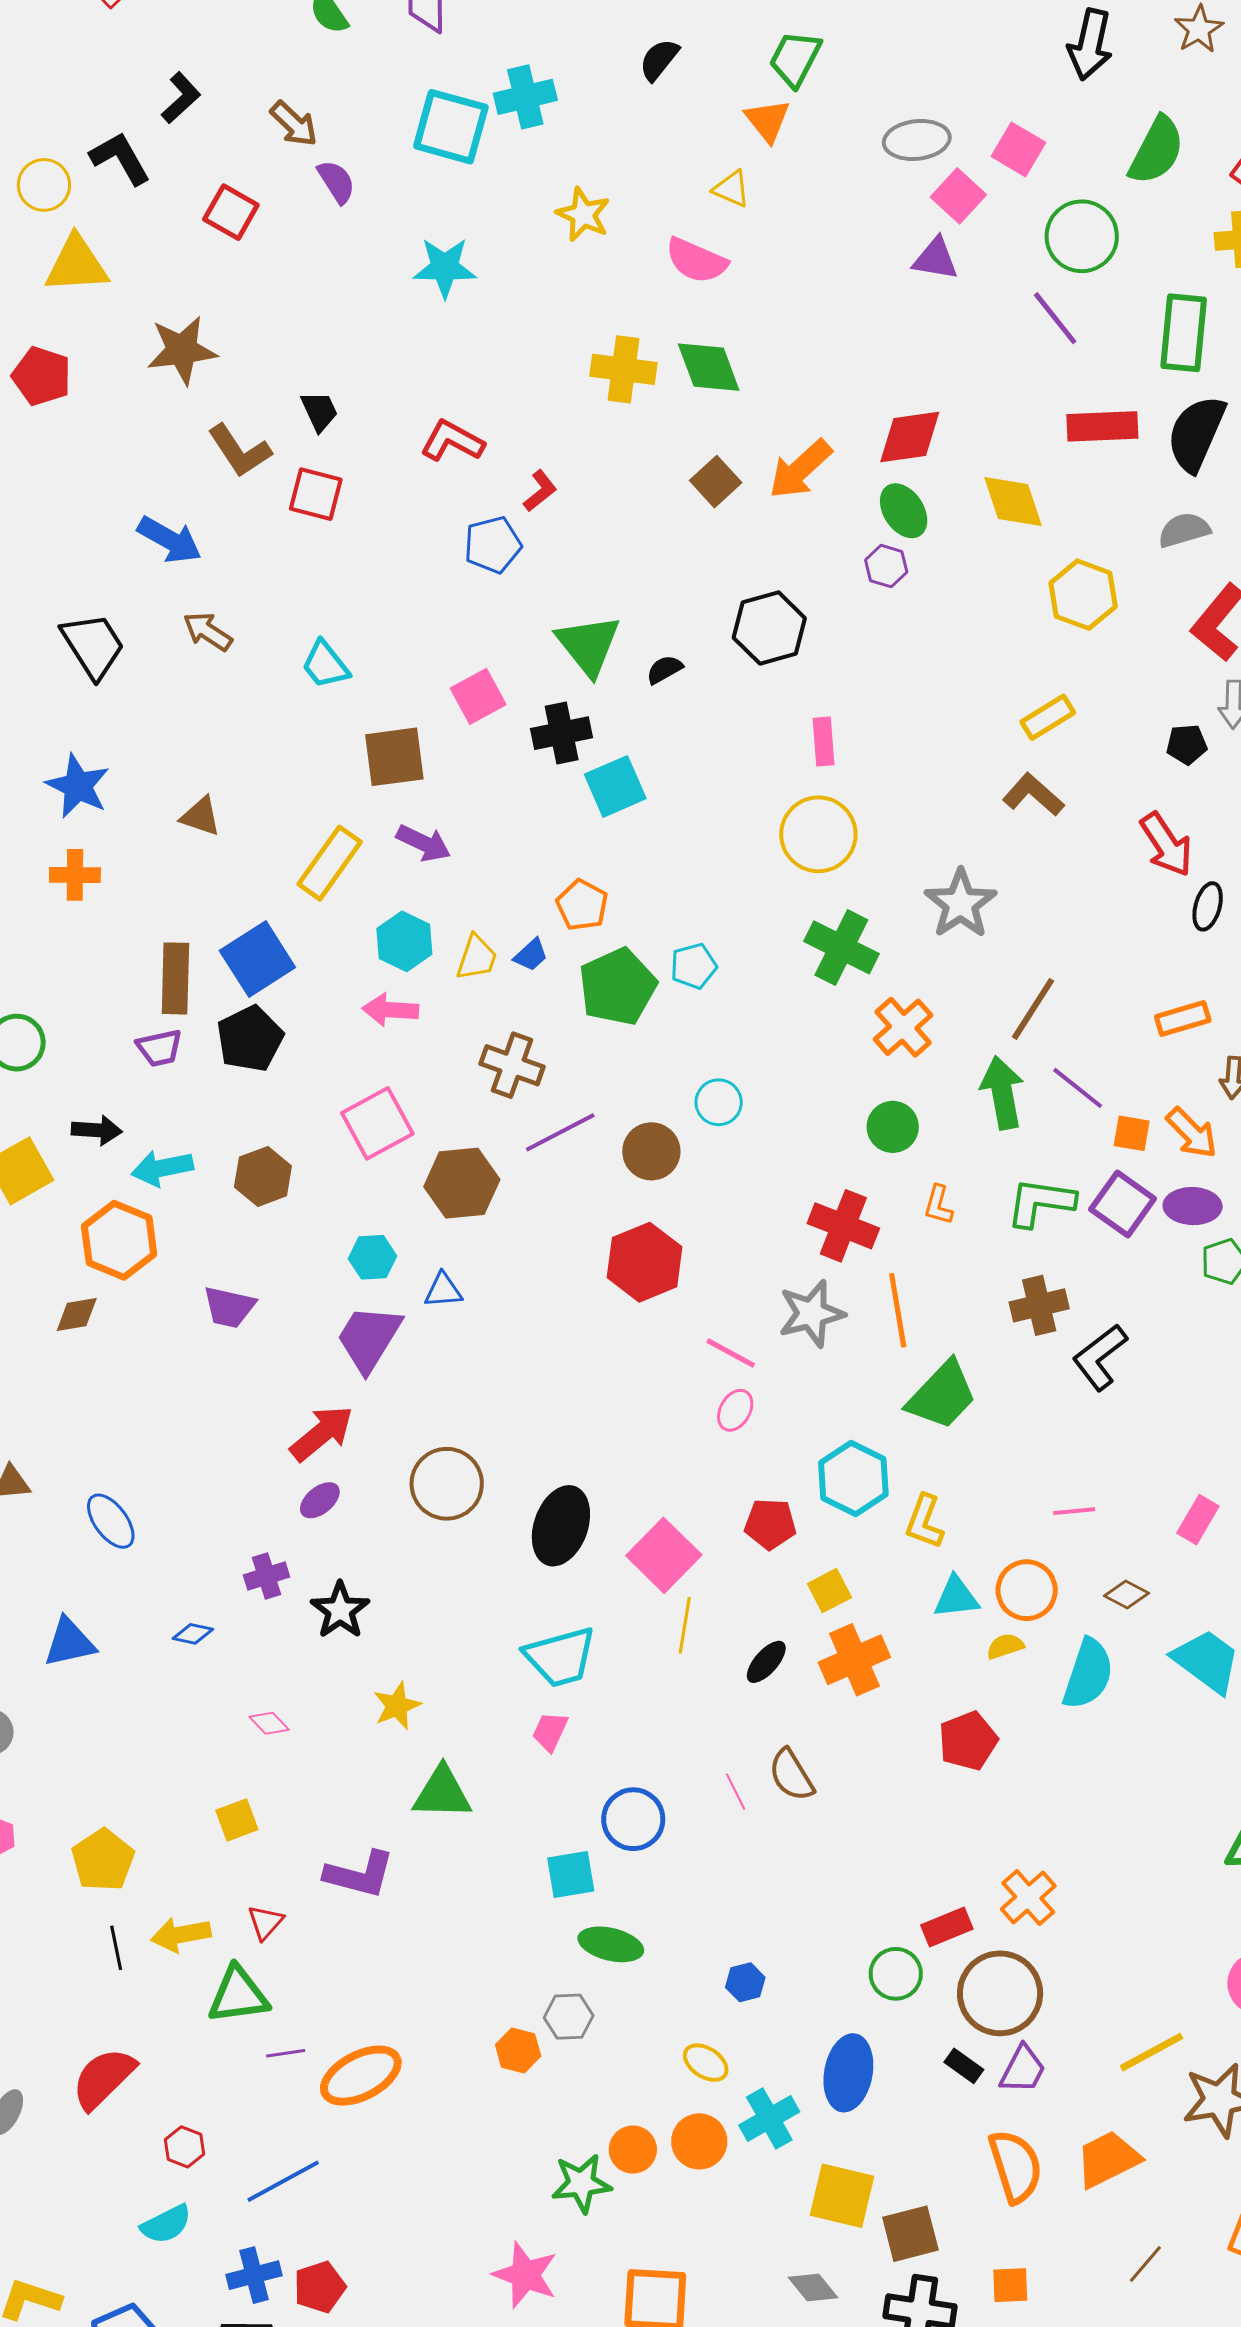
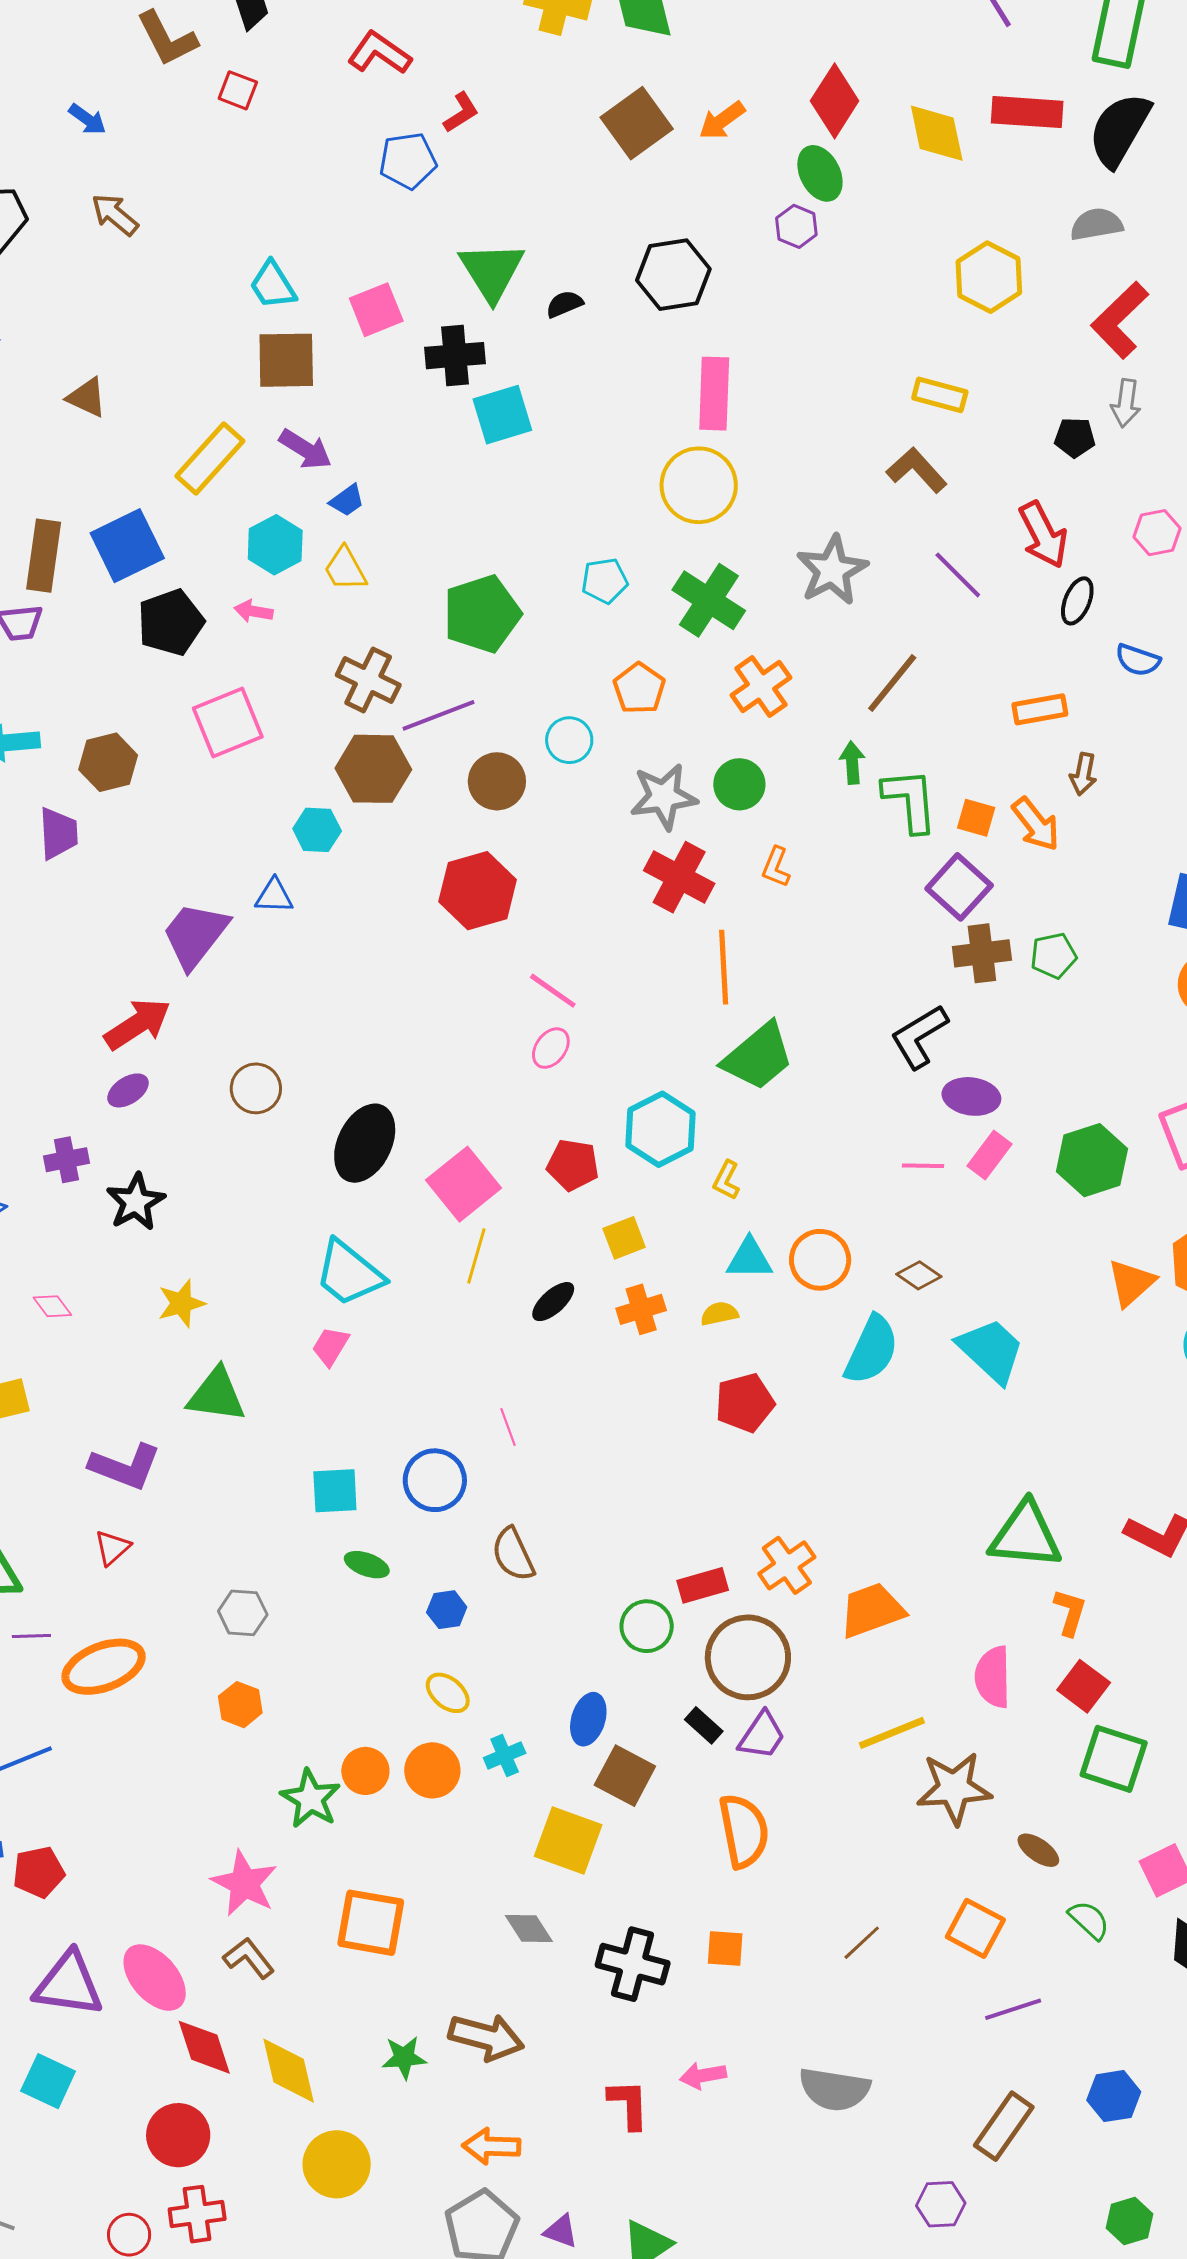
red diamond: (910, 437) -> (835, 101), turned -56
orange arrow: (800, 469) -> (722, 120), size x0.7
brown square: (716, 482) -> (637, 123), size x1.4
red square: (316, 494) -> (238, 90), size x0.7
yellow diamond: (1013, 502) -> (937, 133), moved
blue arrow: (170, 540) -> (87, 119), size x0.6
cyan trapezoid: (325, 665) -> (273, 285), moved
yellow rectangle: (1048, 717) -> (940, 395), turned 40
pink rectangle: (823, 741) -> (714, 394), size x1.5
orange pentagon: (582, 905) -> (639, 688), moved
blue trapezoid: (531, 955) -> (347, 500), moved
yellow trapezoid: (477, 958) -> (345, 569), turned 126
cyan pentagon: (694, 966) -> (605, 581), moved
pink arrow: (390, 1010) -> (254, 611), size x0.7
black pentagon: (250, 1039) -> (171, 622), moved
purple line: (1078, 1088) -> (958, 575), moved
green arrow: (1002, 1093) -> (852, 763), size x0.6
purple line: (560, 1132) -> (438, 715), moved
brown hexagon: (462, 1183) -> (373, 769), moved
green L-shape: (1041, 1202) -> (910, 800), moved, turned 70
purple ellipse: (1193, 1206) -> (971, 1096), moved
cyan hexagon: (373, 1257) -> (317, 830), moved
brown cross: (1039, 1305) -> (982, 953), moved
purple trapezoid: (229, 1307) -> (58, 833), moved, turned -112
gray star: (811, 1314) -> (664, 797), moved
brown circle: (447, 1484) -> (256, 1088), size x0.7
pink line: (1074, 1511) -> (923, 1166), moved
pink rectangle: (1198, 1520) -> (990, 1155), moved
yellow L-shape: (925, 1522) -> (726, 1180), size x0.7
yellow semicircle: (1005, 1646) -> (719, 1314), moved
cyan trapezoid: (560, 1657) -> (349, 1273), turned 48
orange cross: (854, 1660) -> (641, 1309), size x0.7
brown semicircle: (791, 1775) -> (513, 1554), moved
blue circle: (633, 1819) -> (435, 1480), moved
red triangle: (265, 1922) -> (112, 1548), moved
green ellipse: (611, 1944) -> (367, 1565), size x0.7
blue hexagon: (745, 1982) -> (447, 1610), moved
gray hexagon: (569, 2017) -> (243, 1613), moved
orange hexagon: (518, 2050) -> (240, 1705), moved
blue ellipse: (848, 2073) -> (588, 1719), size x0.7
cyan cross: (769, 2118) -> (505, 1756), size x0.7
orange trapezoid: (1108, 2159) -> (872, 1610), moved
green star: (581, 2183) -> (310, 1799), turned 30
brown square: (910, 2234) -> (625, 1776), moved, turned 36

